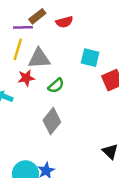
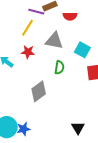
gray triangle: (39, 58) -> (54, 41), moved
green semicircle: (56, 86) -> (59, 67), moved, turned -56

